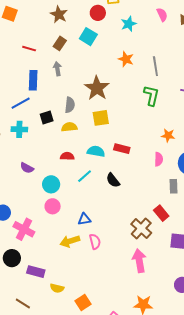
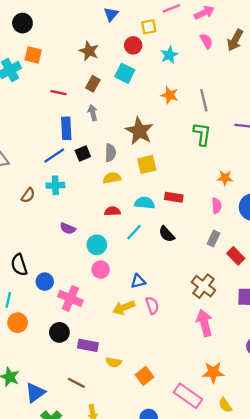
black square: (47, 117) -> (83, 153), moved
gray rectangle: (173, 186) -> (213, 238), moved, turned 32
red rectangle: (161, 213) -> (236, 256), moved

